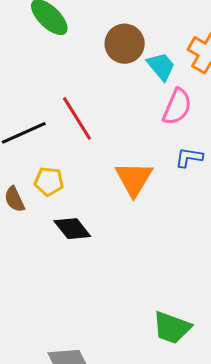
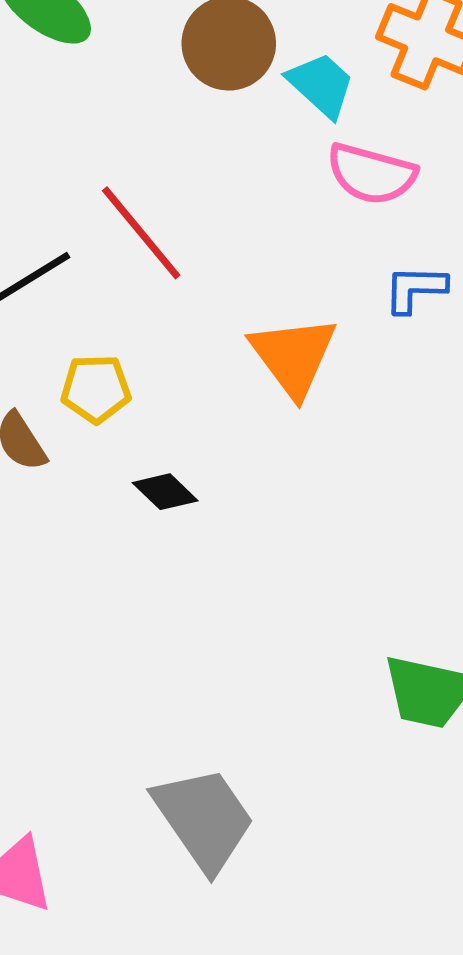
pink semicircle: (177, 107) -> (372, 174), turned 90
black diamond: (72, 229) -> (165, 492), size x0.7

